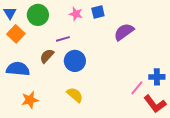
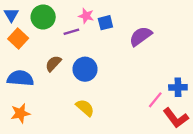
blue square: (98, 12) -> (105, 23), moved
purple line: (63, 39) -> (71, 32), moved
orange star: (30, 100) -> (20, 113), moved

